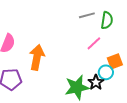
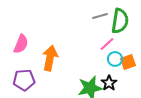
green semicircle: (107, 20) -> (120, 21), size x1.4
cyan circle: (106, 72) -> (115, 59), moved

